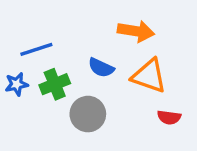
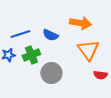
blue semicircle: (101, 68) -> (50, 35), moved
orange triangle: (149, 76) -> (88, 50), turned 35

